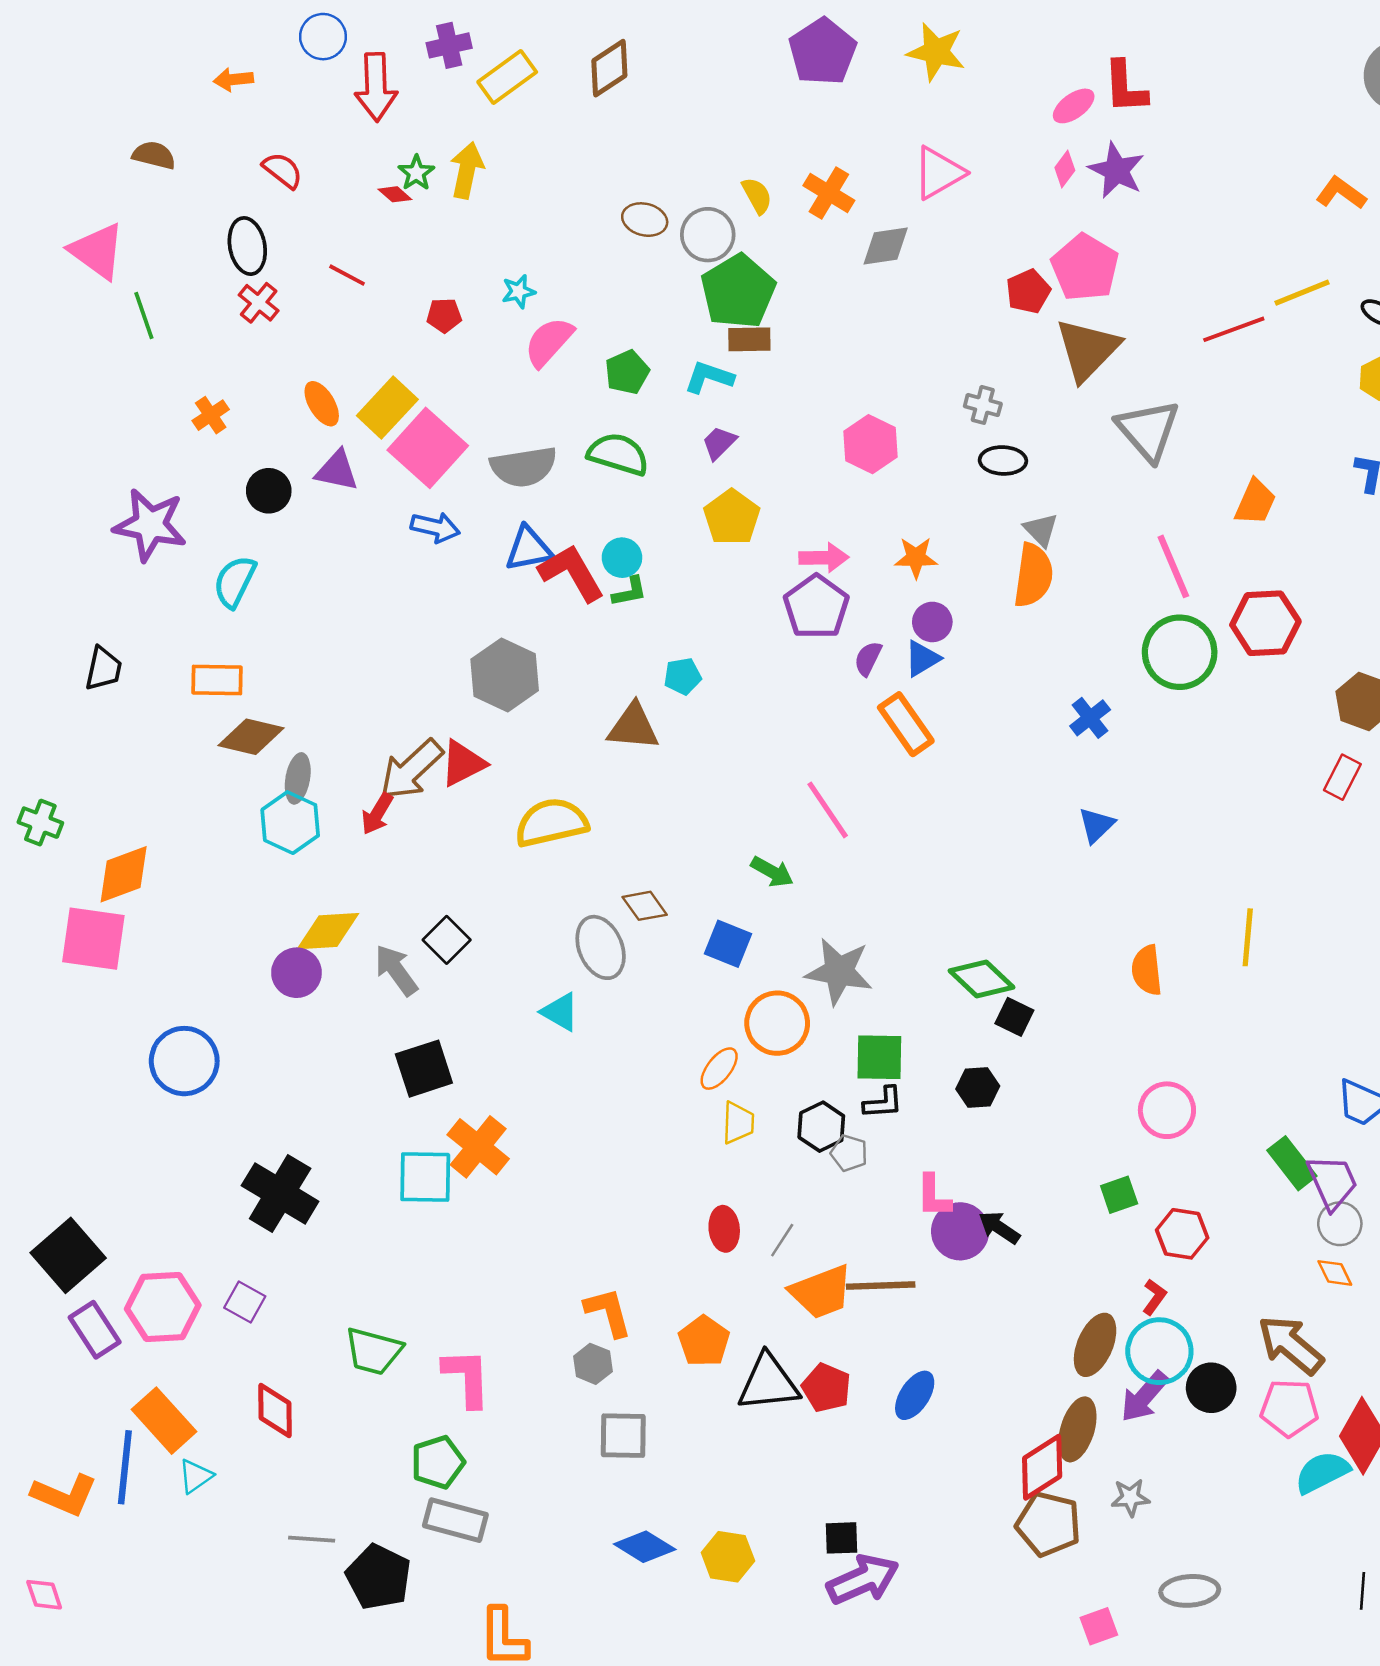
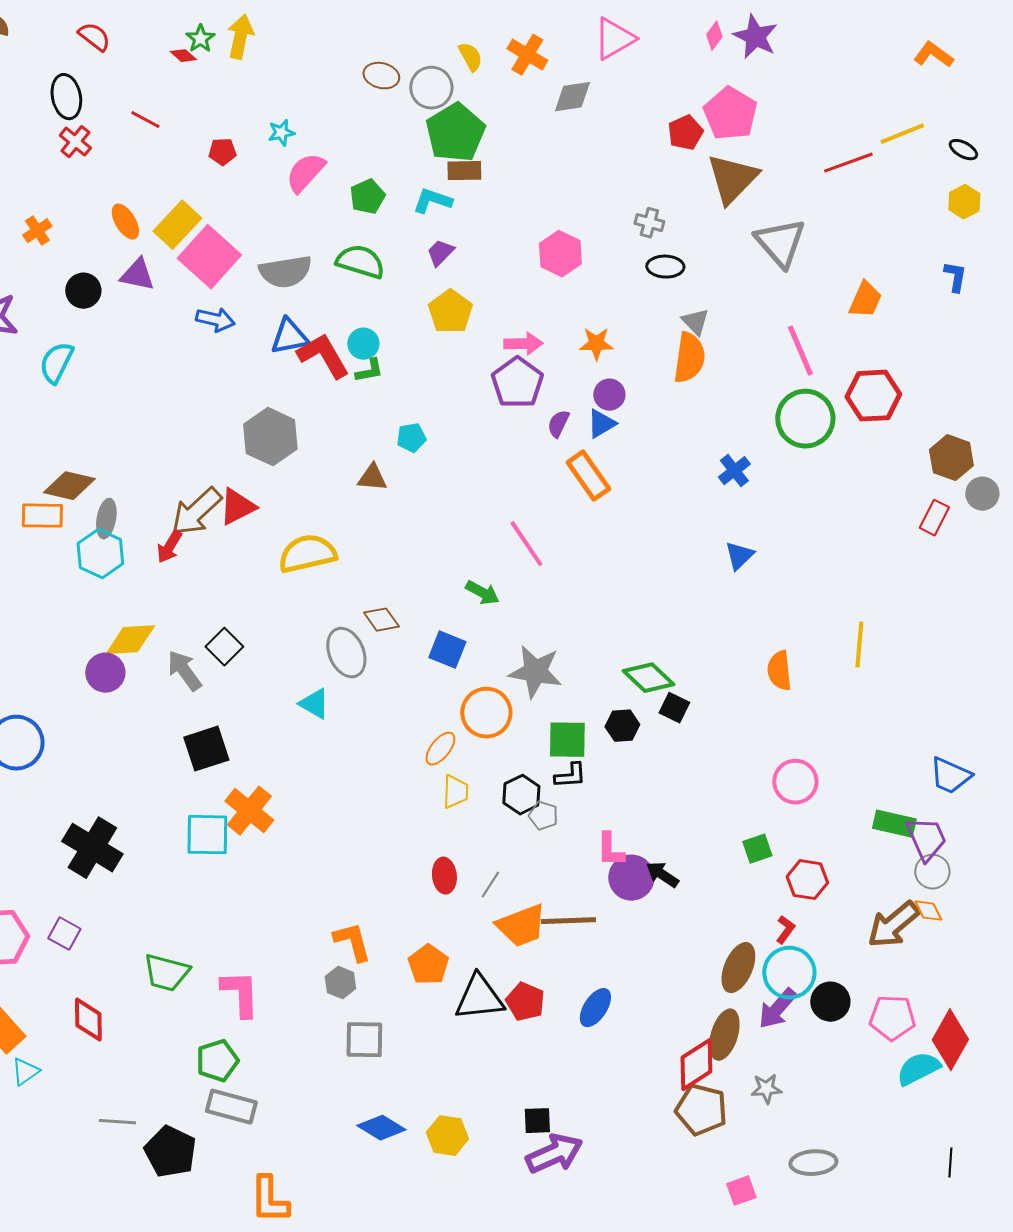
orange rectangle: (217, 680) -> (42, 516), moved
brown triangle: (633, 727) -> (372, 478), size x0.7
black hexagon: (978, 1088) -> (622, 726), moved
green rectangle: (1292, 1163) -> (894, 824), turned -39
brown arrow: (1291, 1345) -> (893, 925), moved, turned -80

